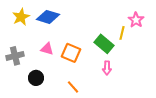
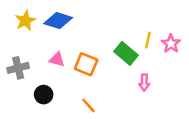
pink star: (136, 20) -> (171, 44), moved
pink arrow: (107, 68) -> (144, 82), moved

